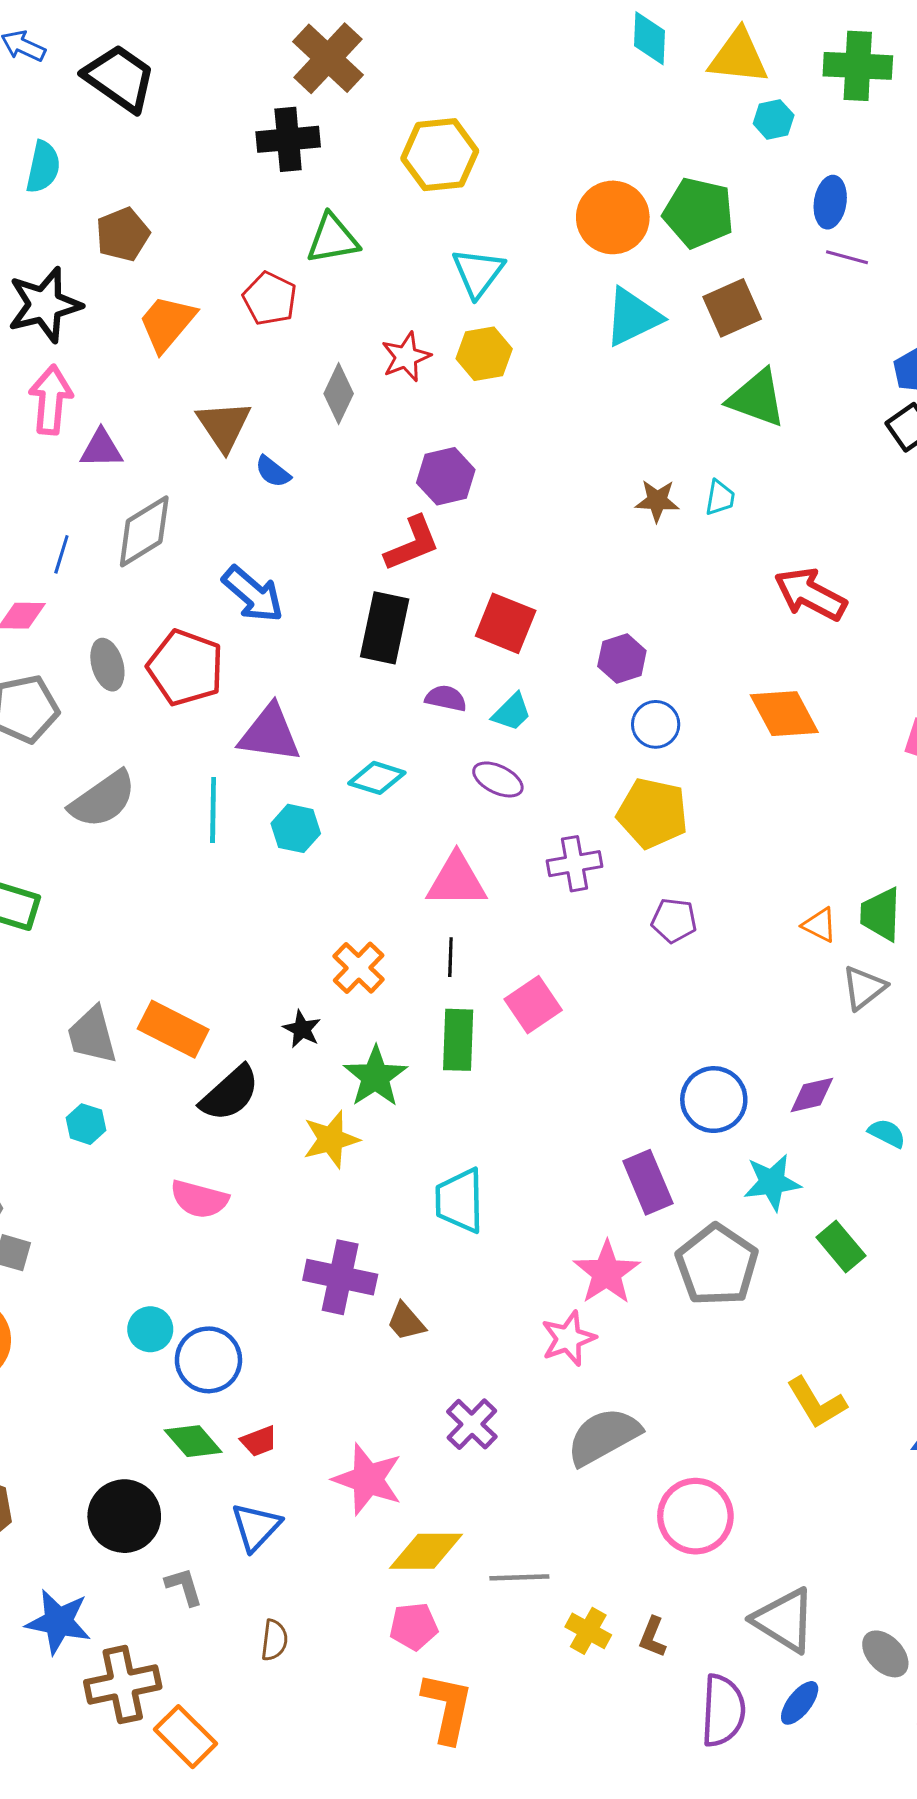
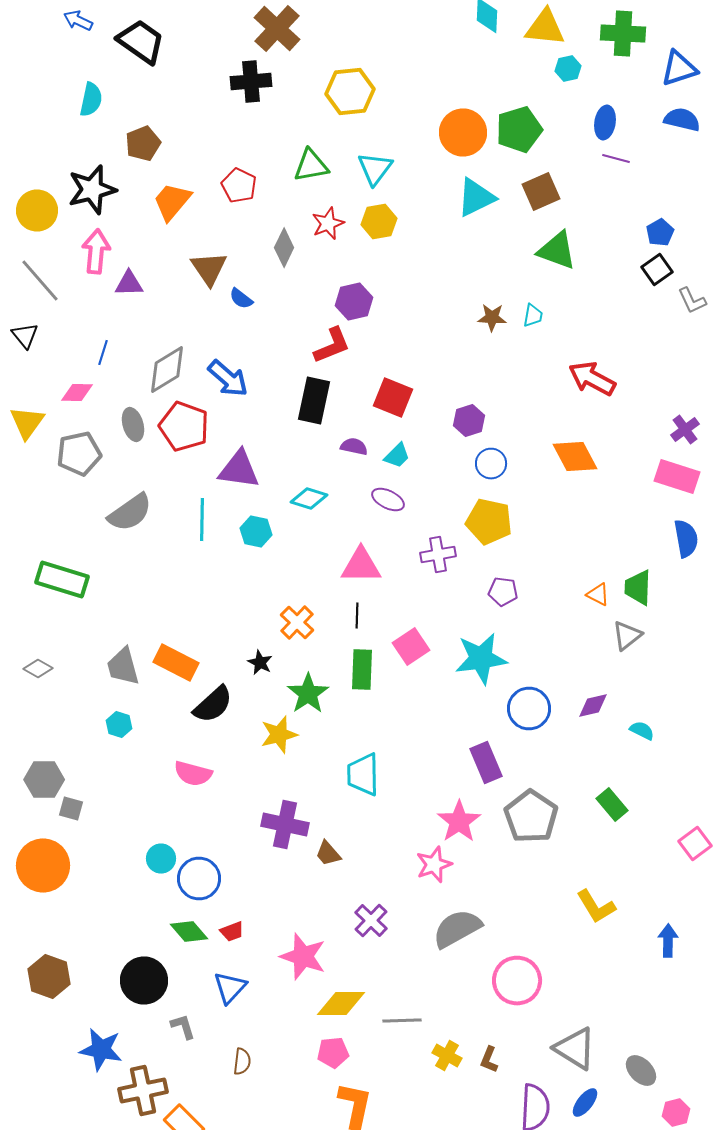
green pentagon: (699, 213) -> (519, 130), turned -30
green triangle: (333, 239) -> (311, 166), moved
gray diamond: (144, 531) -> (167, 370), moved
cyan star: (772, 1182) -> (481, 658), moved, size x1.4

